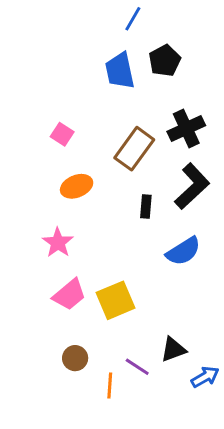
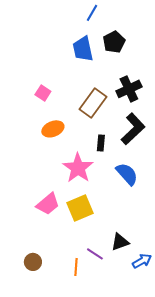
pink star: (58, 243) -> (78, 168), moved, size x1.4
blue semicircle: (183, 251) -> (127, 174), turned -100
brown circle: (75, 358) -> (33, 262), moved

